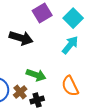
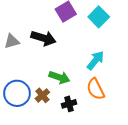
cyan arrow: (70, 45) -> (96, 60), moved
black cross: (37, 100) -> (69, 104), moved

